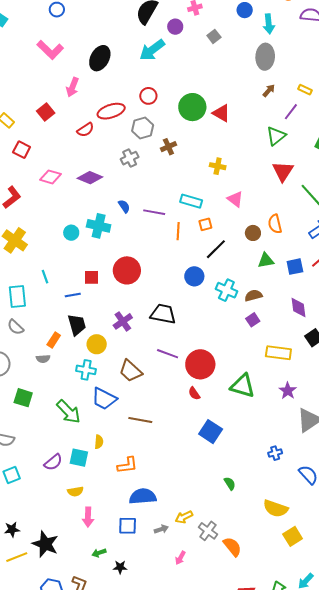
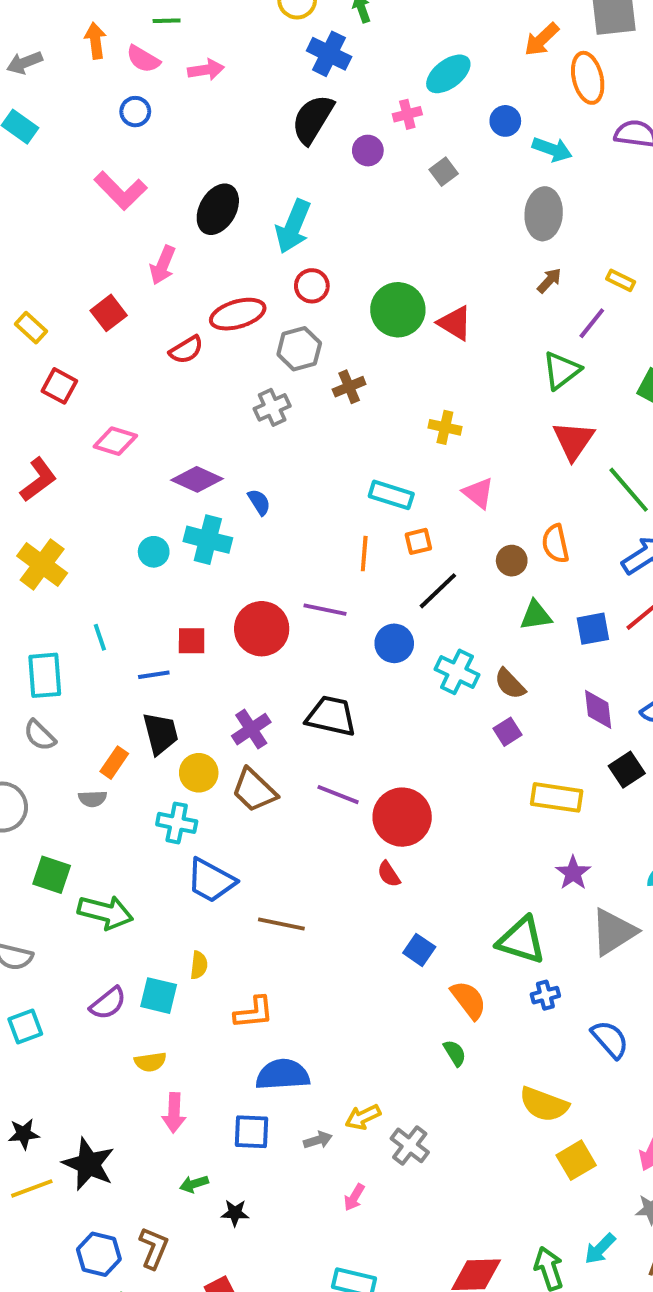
cyan arrow: (269, 24) -> (552, 149), turned -66
cyan arrow: (152, 50) -> (293, 226), moved, turned -32
purple diamond: (90, 178) -> (197, 479), moved
purple line: (154, 212) -> (325, 610), moved
brown semicircle: (253, 296) -> (510, 684), turned -120
brown trapezoid: (131, 371) -> (254, 790), moved
green triangle: (243, 386) -> (521, 940), moved
green arrow: (69, 412) -> (106, 912), moved, turned -32
blue square: (211, 432) -> (419, 950), size x0.7
orange semicircle: (232, 547) -> (469, 1000), moved

